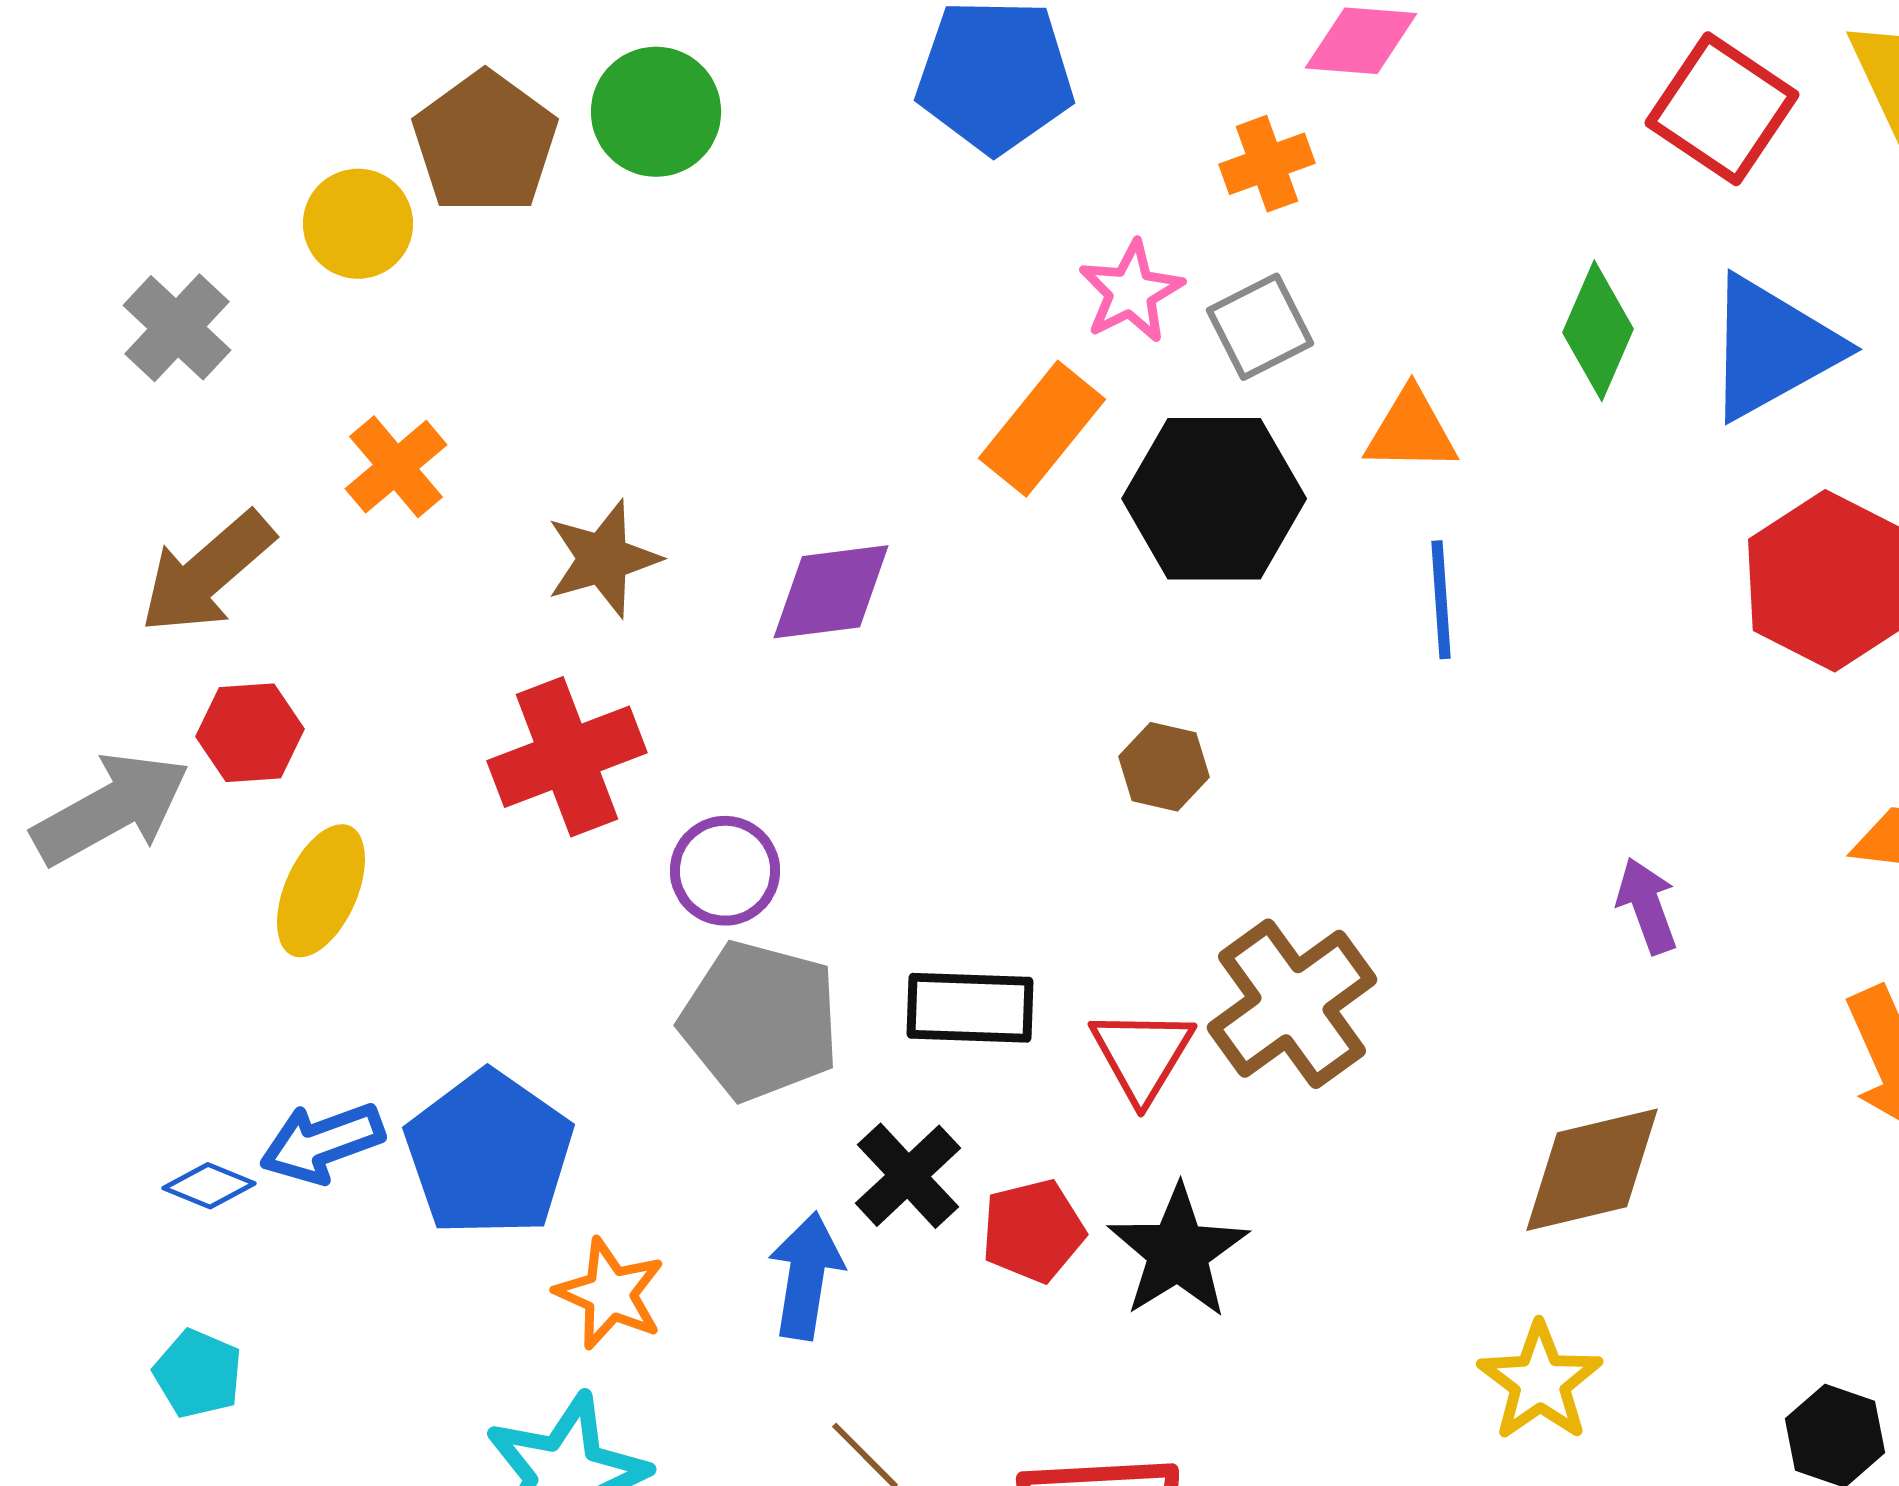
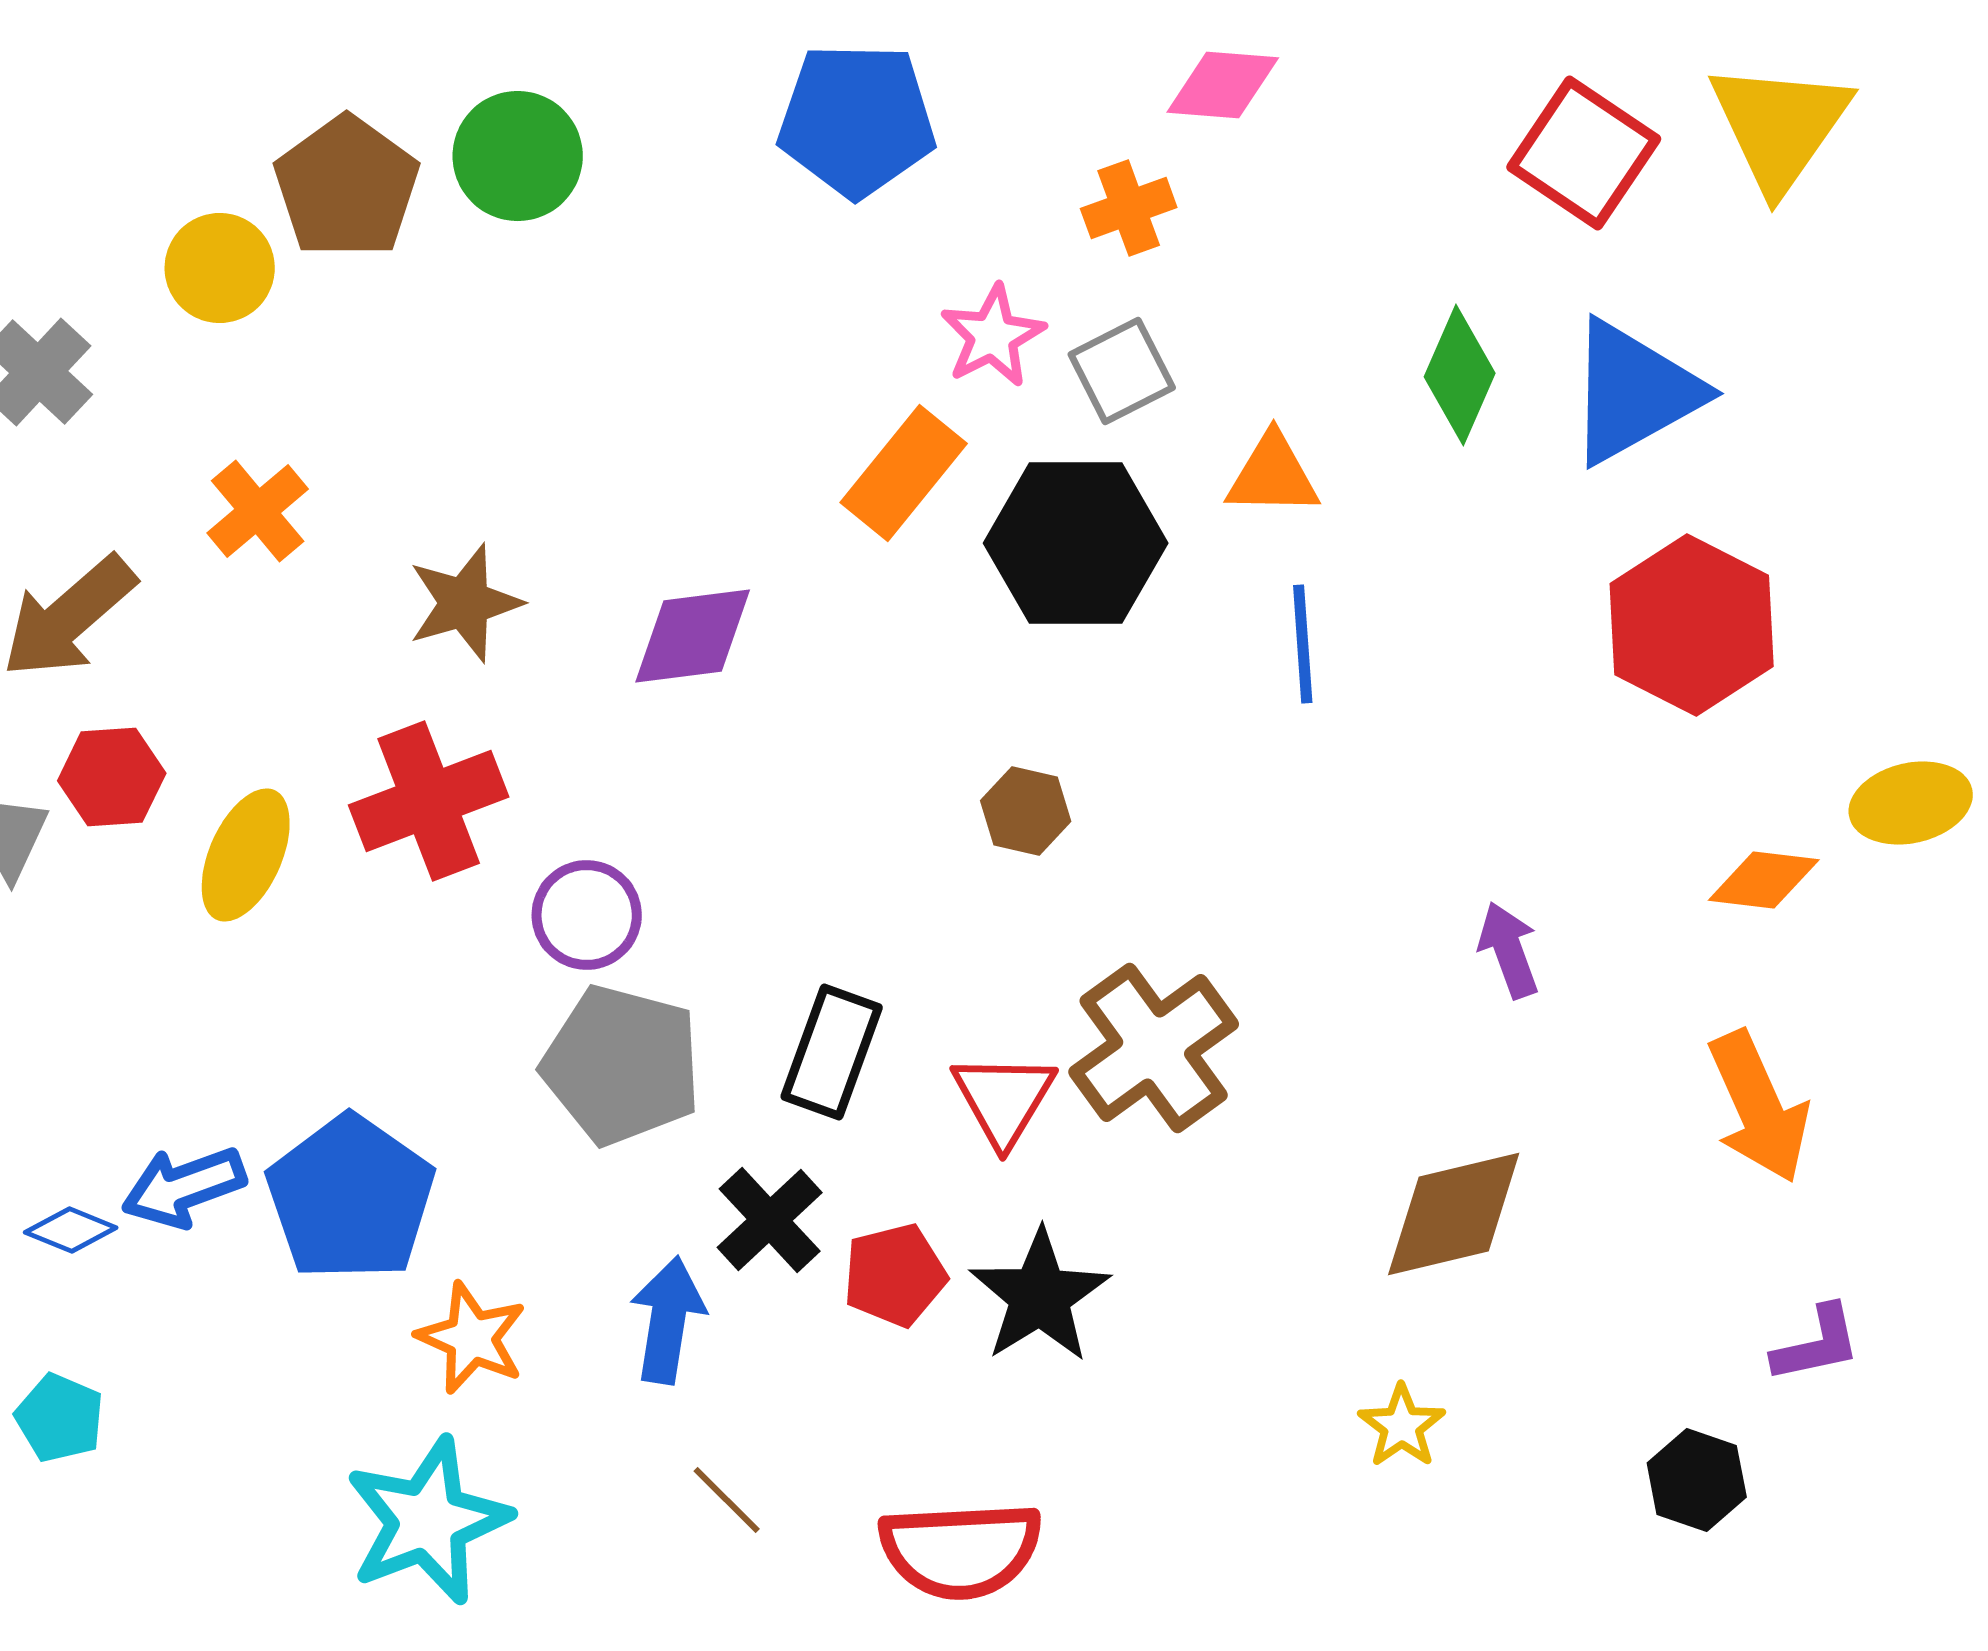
yellow ellipse: (321, 891) -> (246, 855), moved
black rectangle: (970, 1008) -> (832, 1052), turned -72
yellow star: (1540, 1382) -> (1402, 1426), size x0.7

